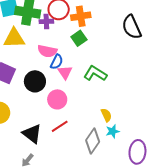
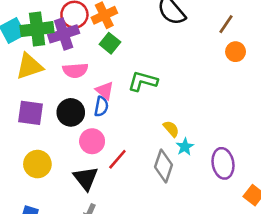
purple cross: (46, 21) -> (64, 34), size x1.6
blue semicircle: (57, 62) -> (101, 106), moved
pink circle: (57, 99) -> (92, 141), moved
black triangle: (32, 134) -> (86, 178), turned 30

